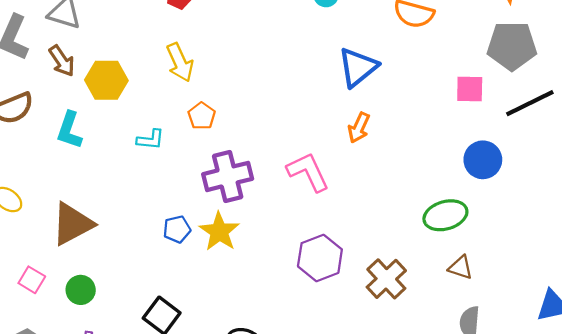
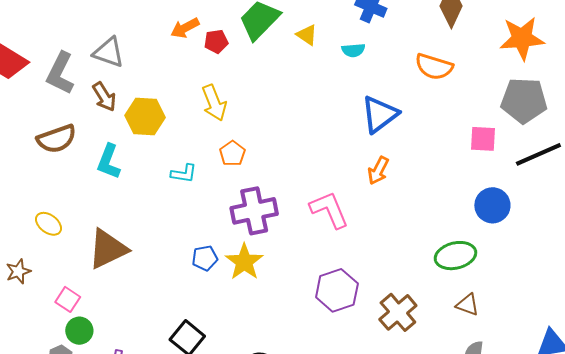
green circle: (81, 290) -> (79, 331), moved

